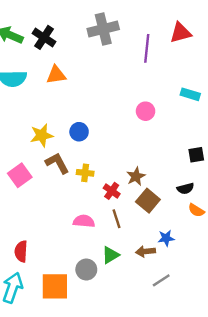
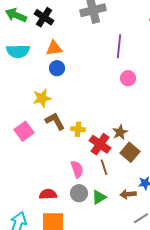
purple line: (147, 48) -> (119, 46), moved
blue circle: (79, 132) -> (57, 68), moved
red cross: (112, 191) -> (100, 144), size x1.5
pink semicircle: (84, 221) -> (77, 169), turned 66
red semicircle: (21, 251) -> (48, 194), moved, turned 84
gray circle: (86, 270) -> (79, 193), moved

